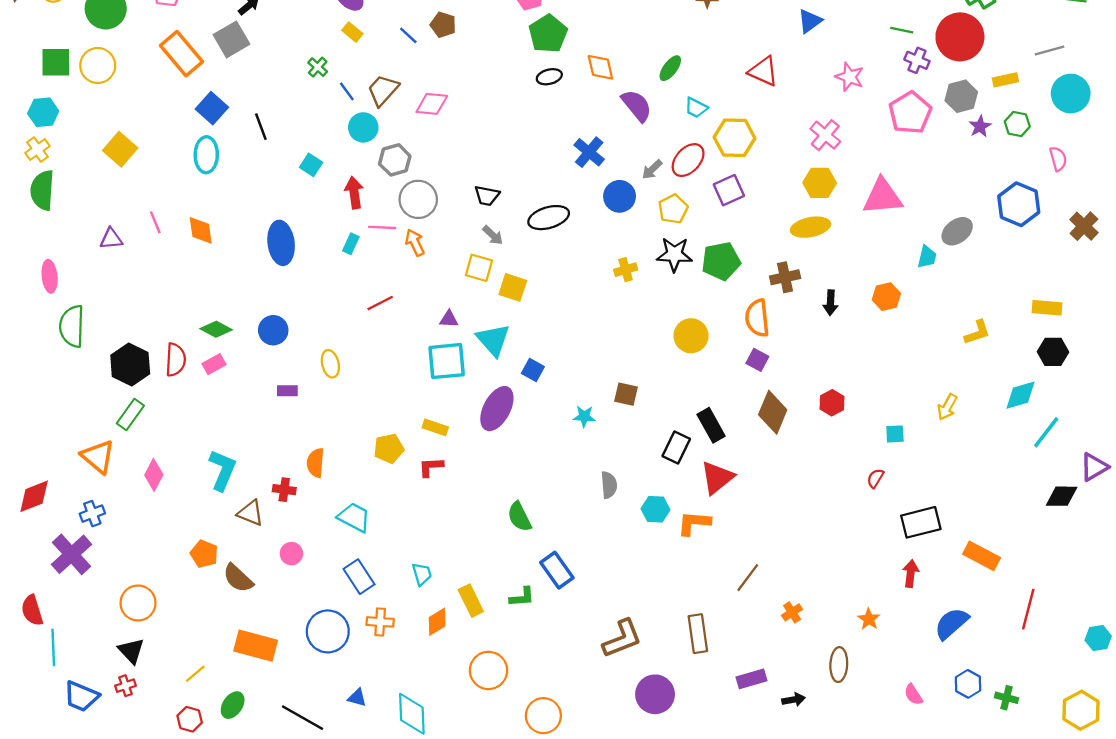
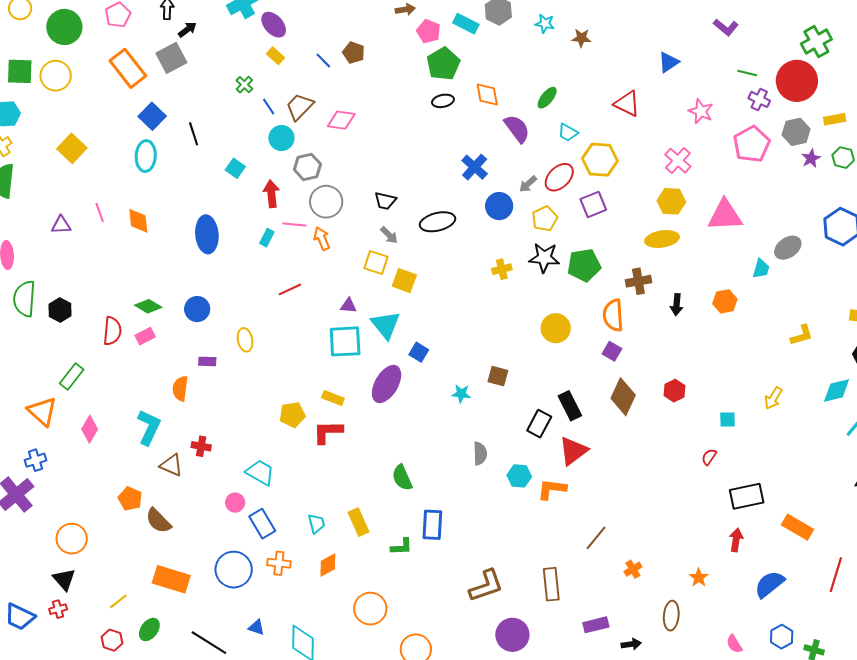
black hexagon: (130, 364) -> (60, 310), moved, size x0.7
orange semicircle: (316, 463) -> (180, 388), moved
red L-shape: (431, 467) -> (328, 432), size x1.4
pink circle: (291, 554) -> (235, 503), moved
blue rectangle: (557, 570) -> (432, 525), turned 36
yellow rectangle: (471, 601) -> (358, 522), moved

